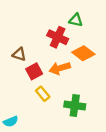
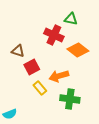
orange arrow: (60, 68) -> (59, 76), moved

